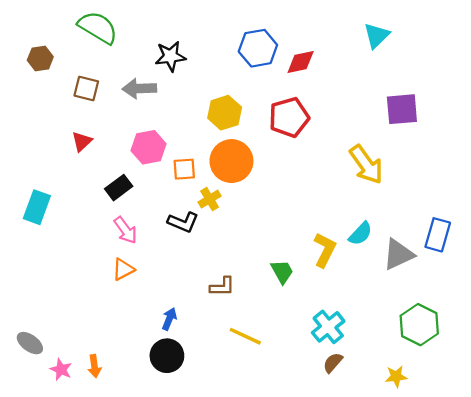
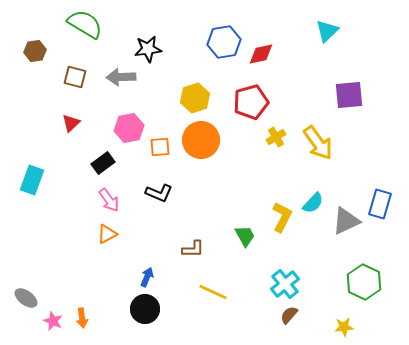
yellow cross: (210, 199) -> (276, 137), moved

